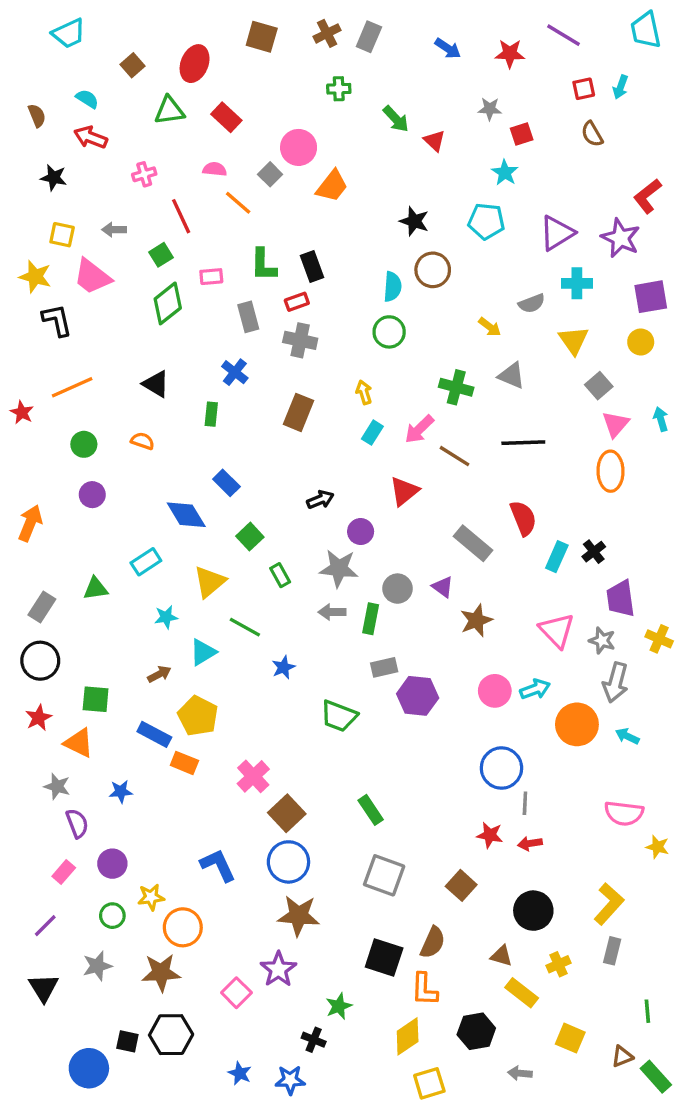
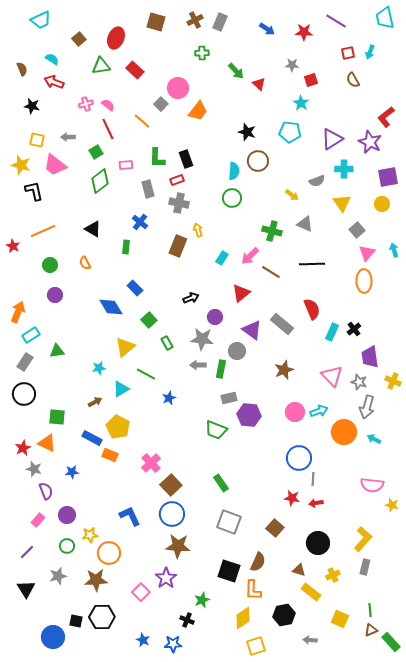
pink semicircle: (215, 169) -> (108, 105), moved, turned 32
yellow arrow: (364, 392) -> (198, 230), moved
orange semicircle: (143, 441) -> (85, 263), turned -136
cyan rectangle: (146, 562) -> (31, 335), moved
purple triangle: (443, 587) -> (252, 330), moved, size x1.5
green trapezoid: (339, 716) -> (216, 430), moved
red star: (39, 718) -> (23, 448), moved
green line: (647, 1011) -> (370, 610), moved

